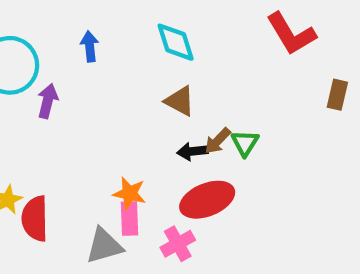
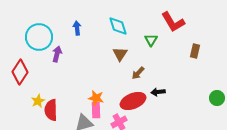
brown triangle: (180, 101) -> (120, 54), turned 35
green triangle: (245, 143) -> (151, 40), moved
black arrow: (192, 151) -> (158, 92), moved

